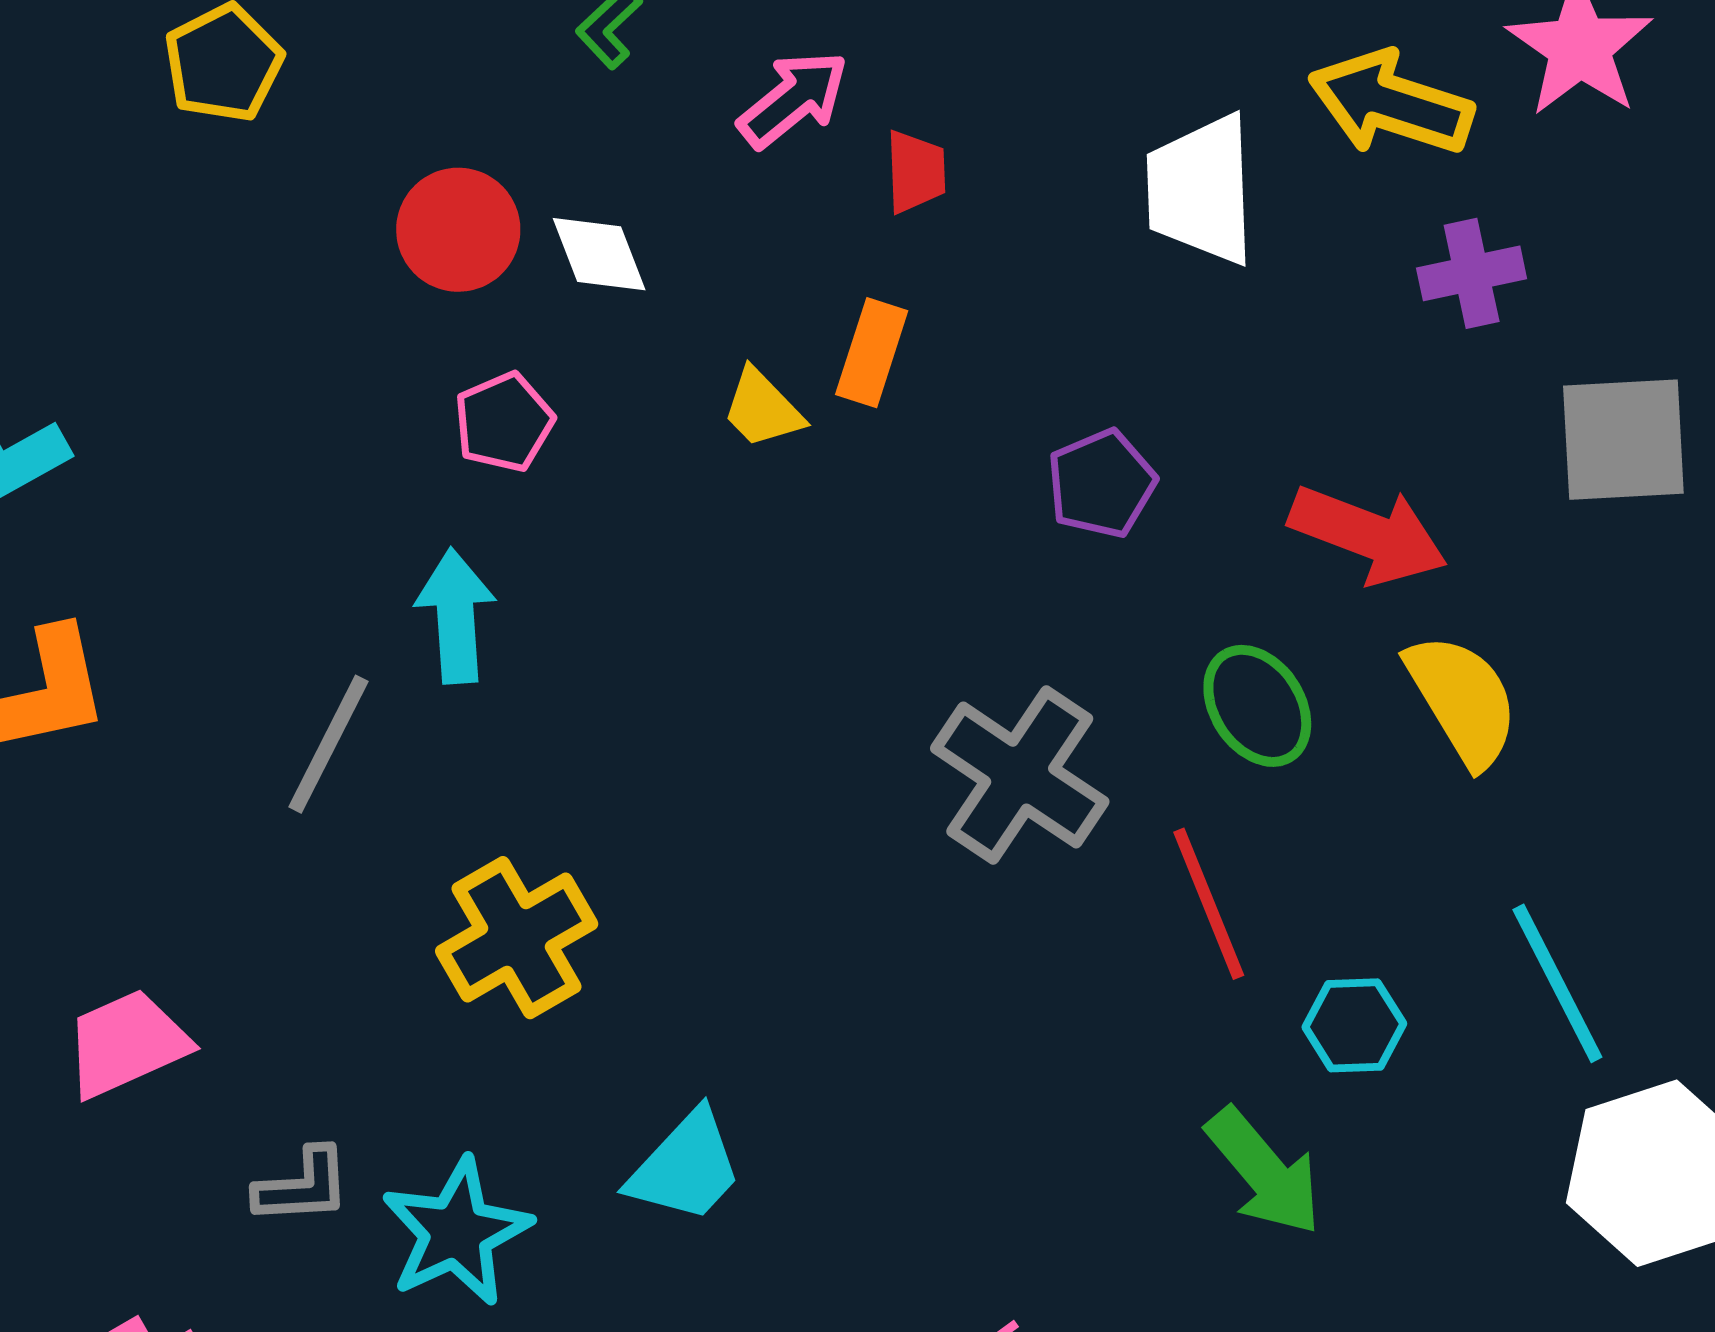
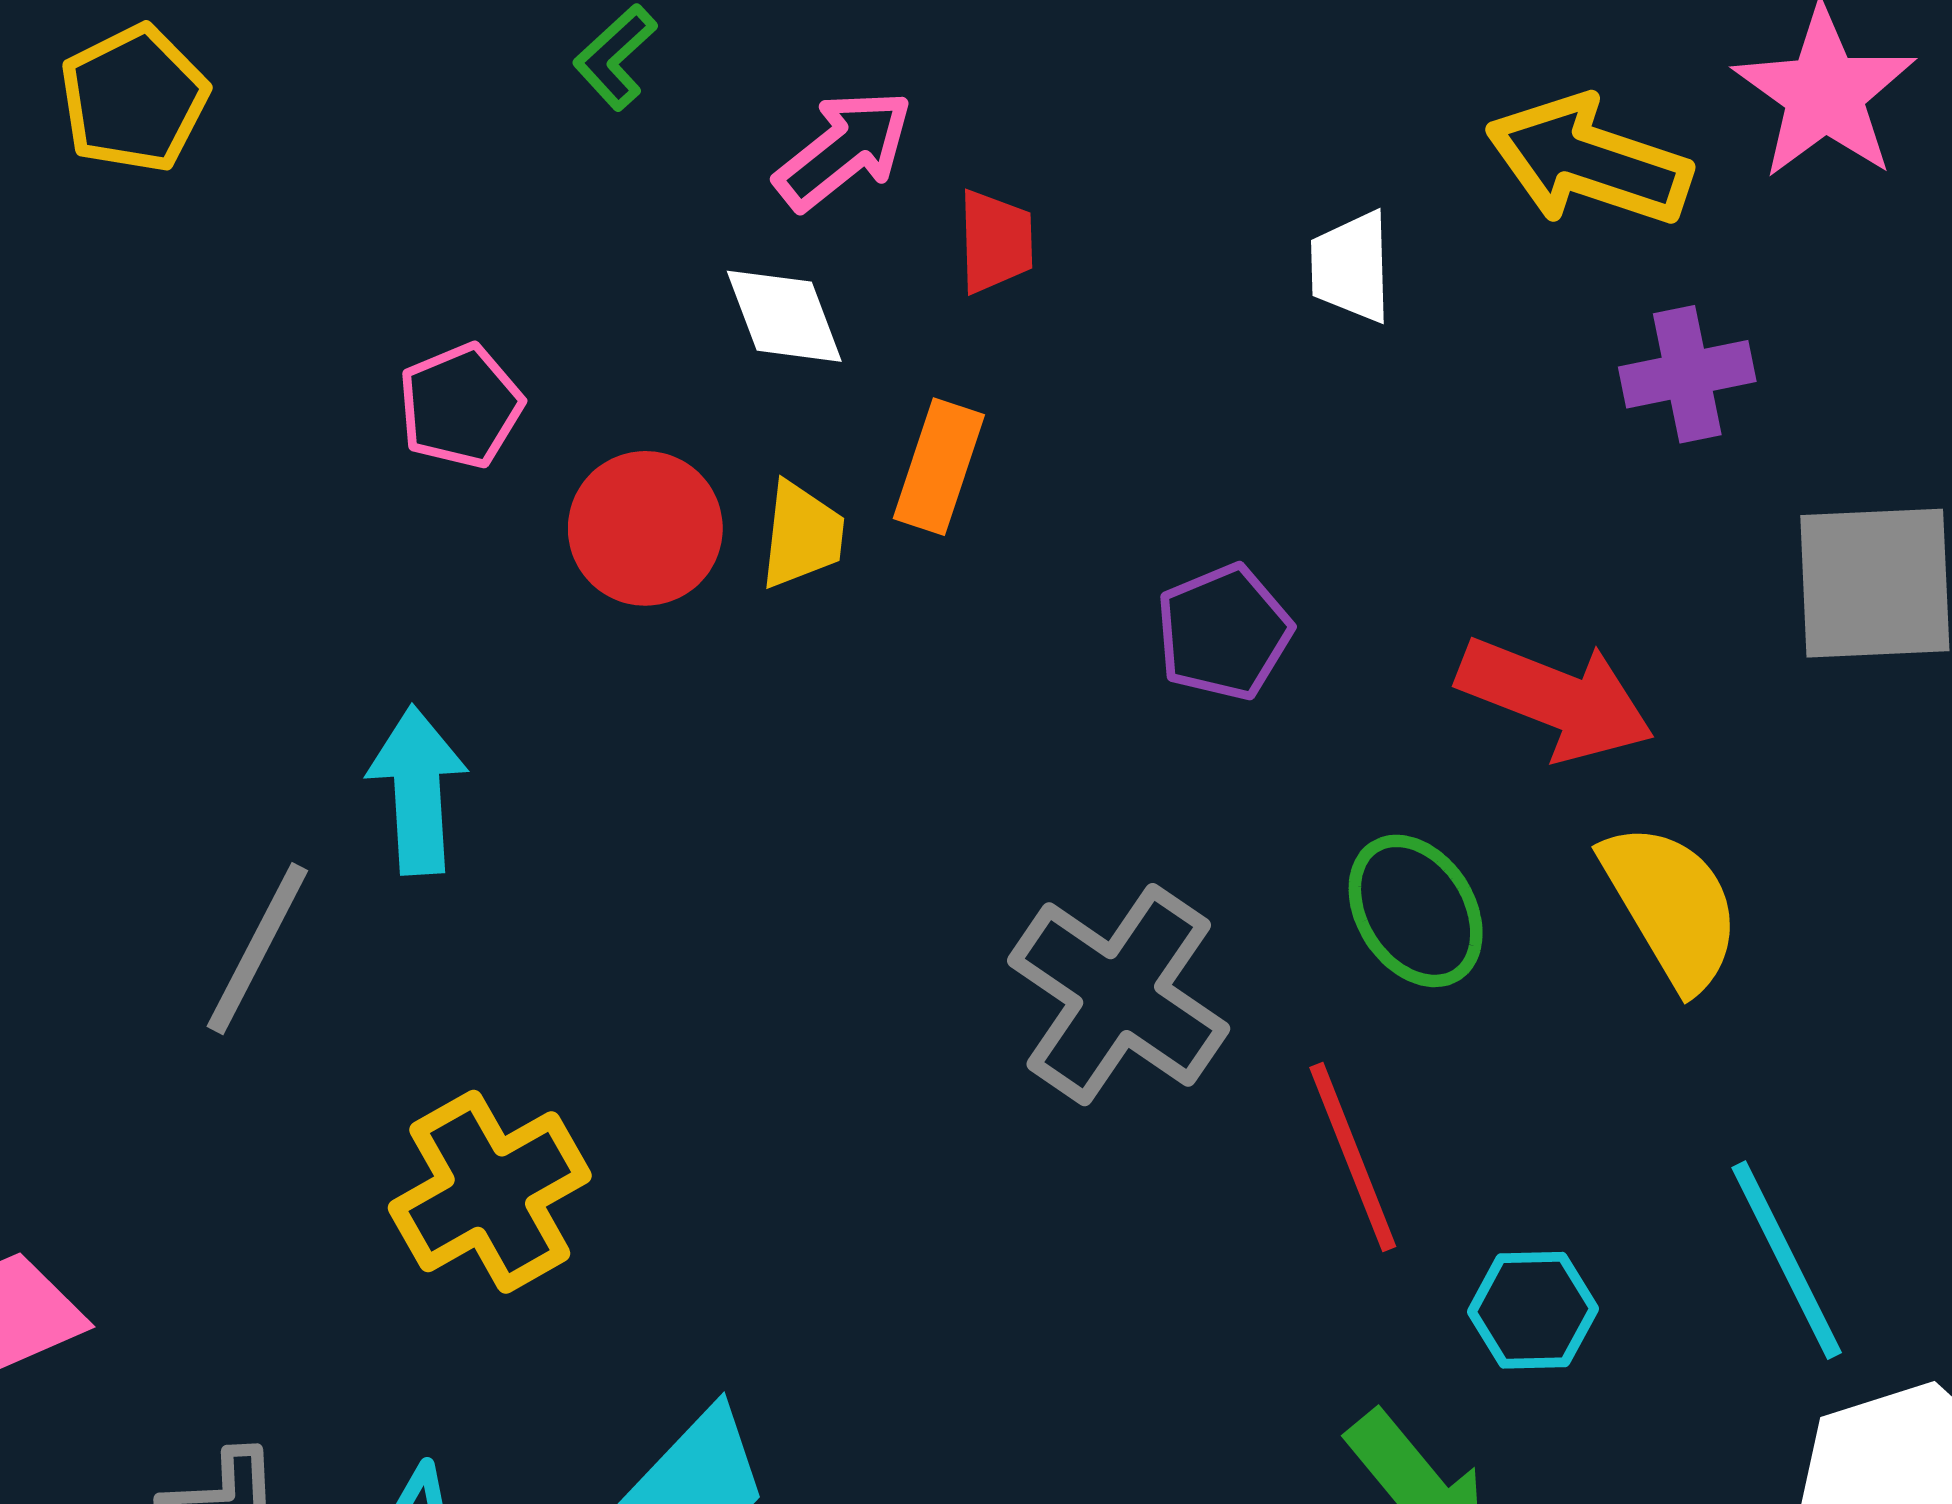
white trapezoid: (1201, 190) -> (1351, 267), size x0.6
red circle: (458, 230) -> (645, 528), moved
white diamond: (599, 254) -> (784, 316), moved
yellow trapezoid: (762, 409) -> (802, 535), turned -130
pink pentagon: (504, 422) -> (460, 406), moved

